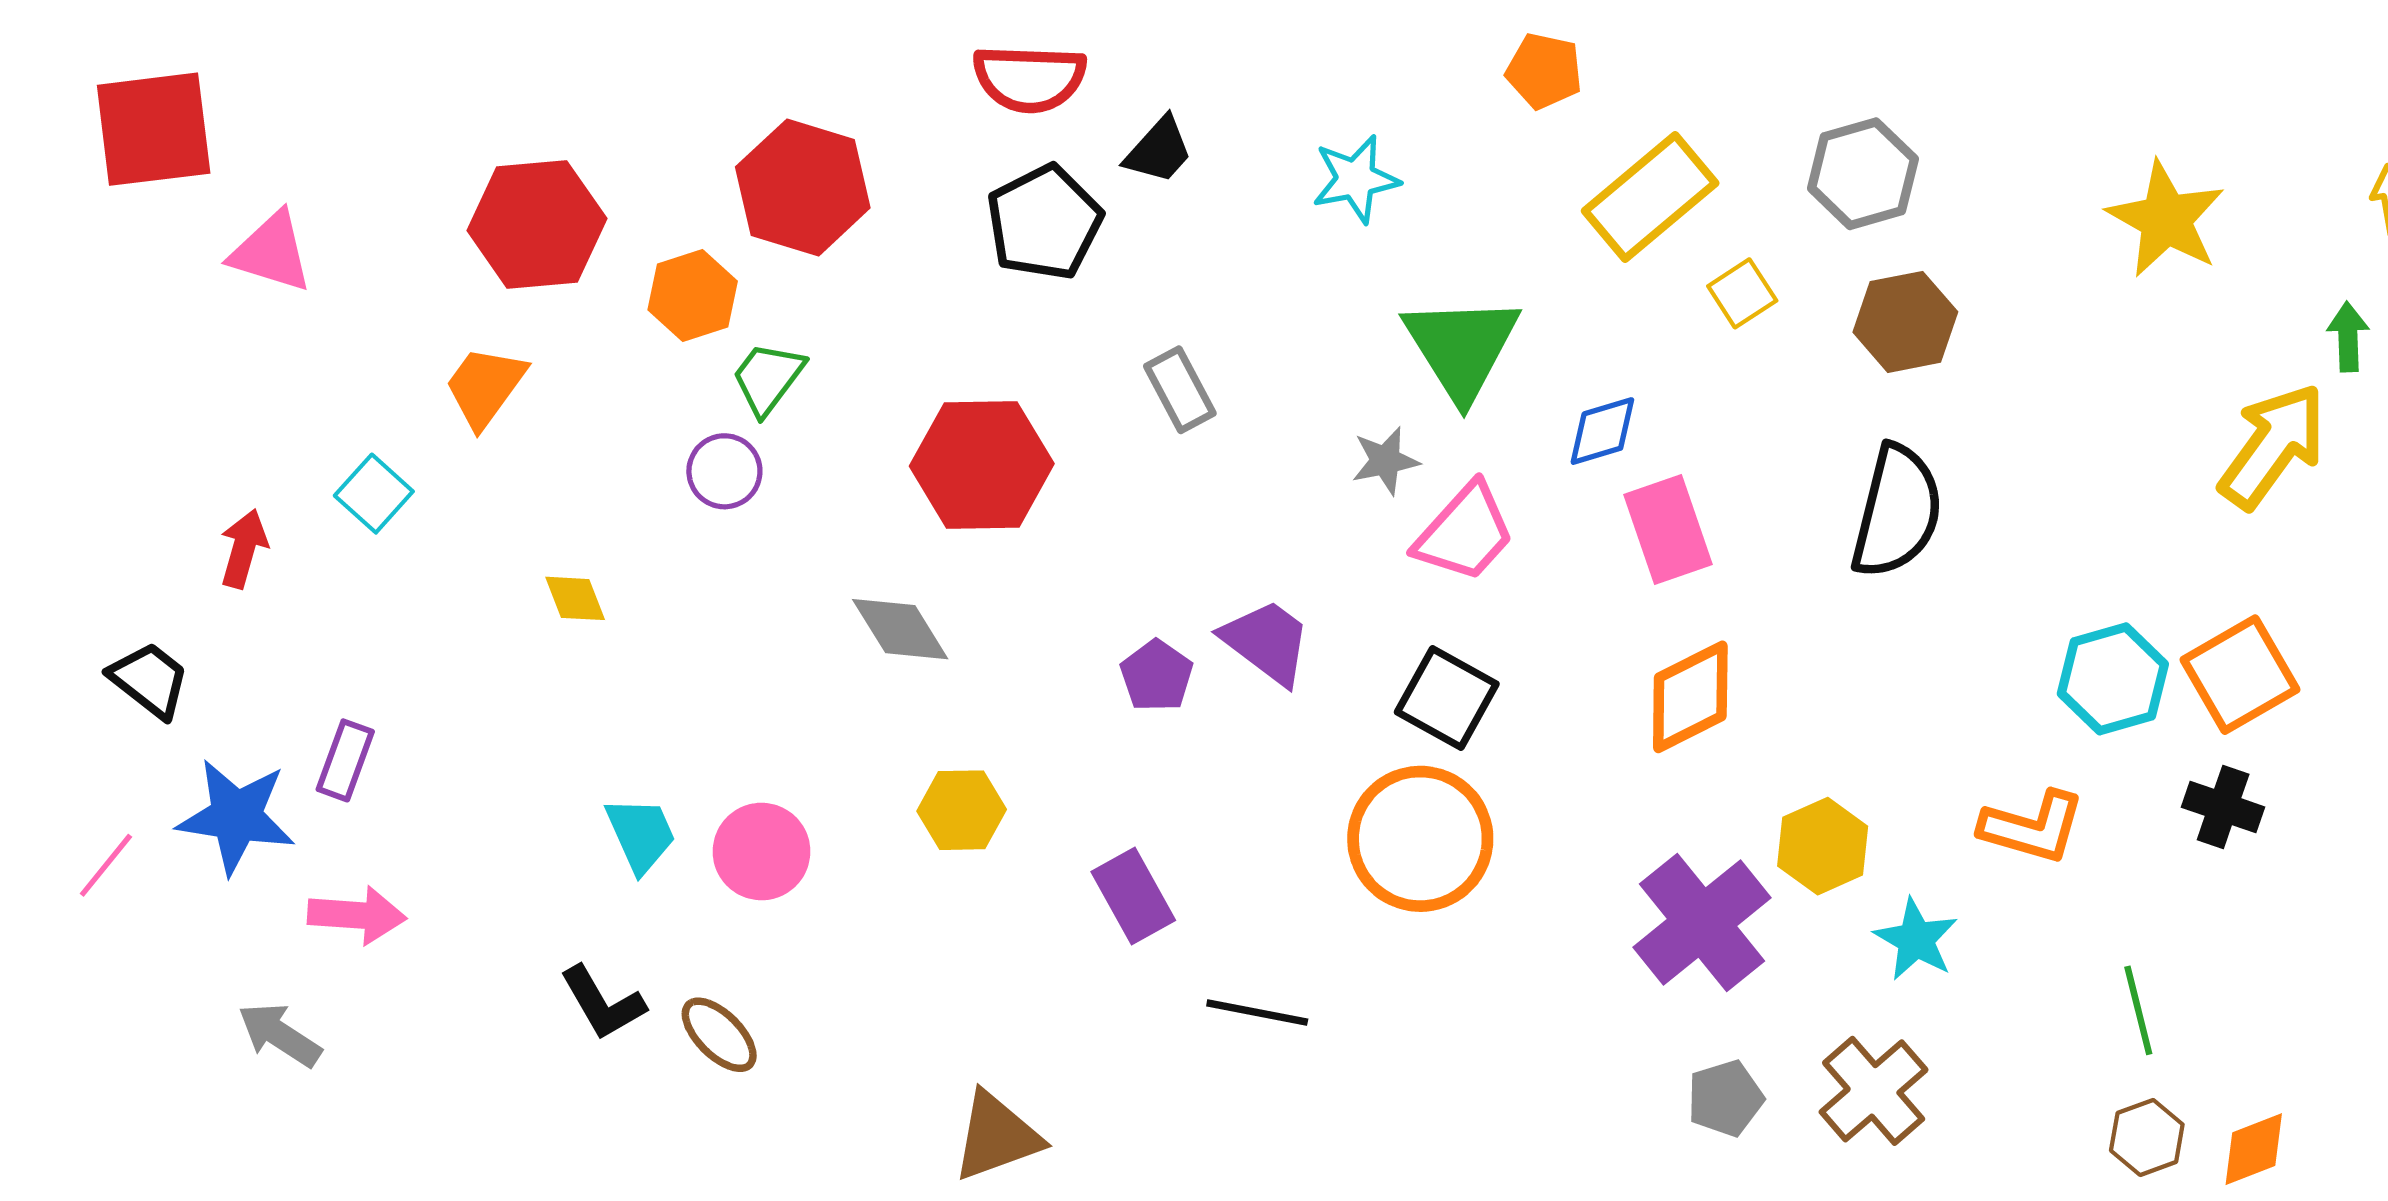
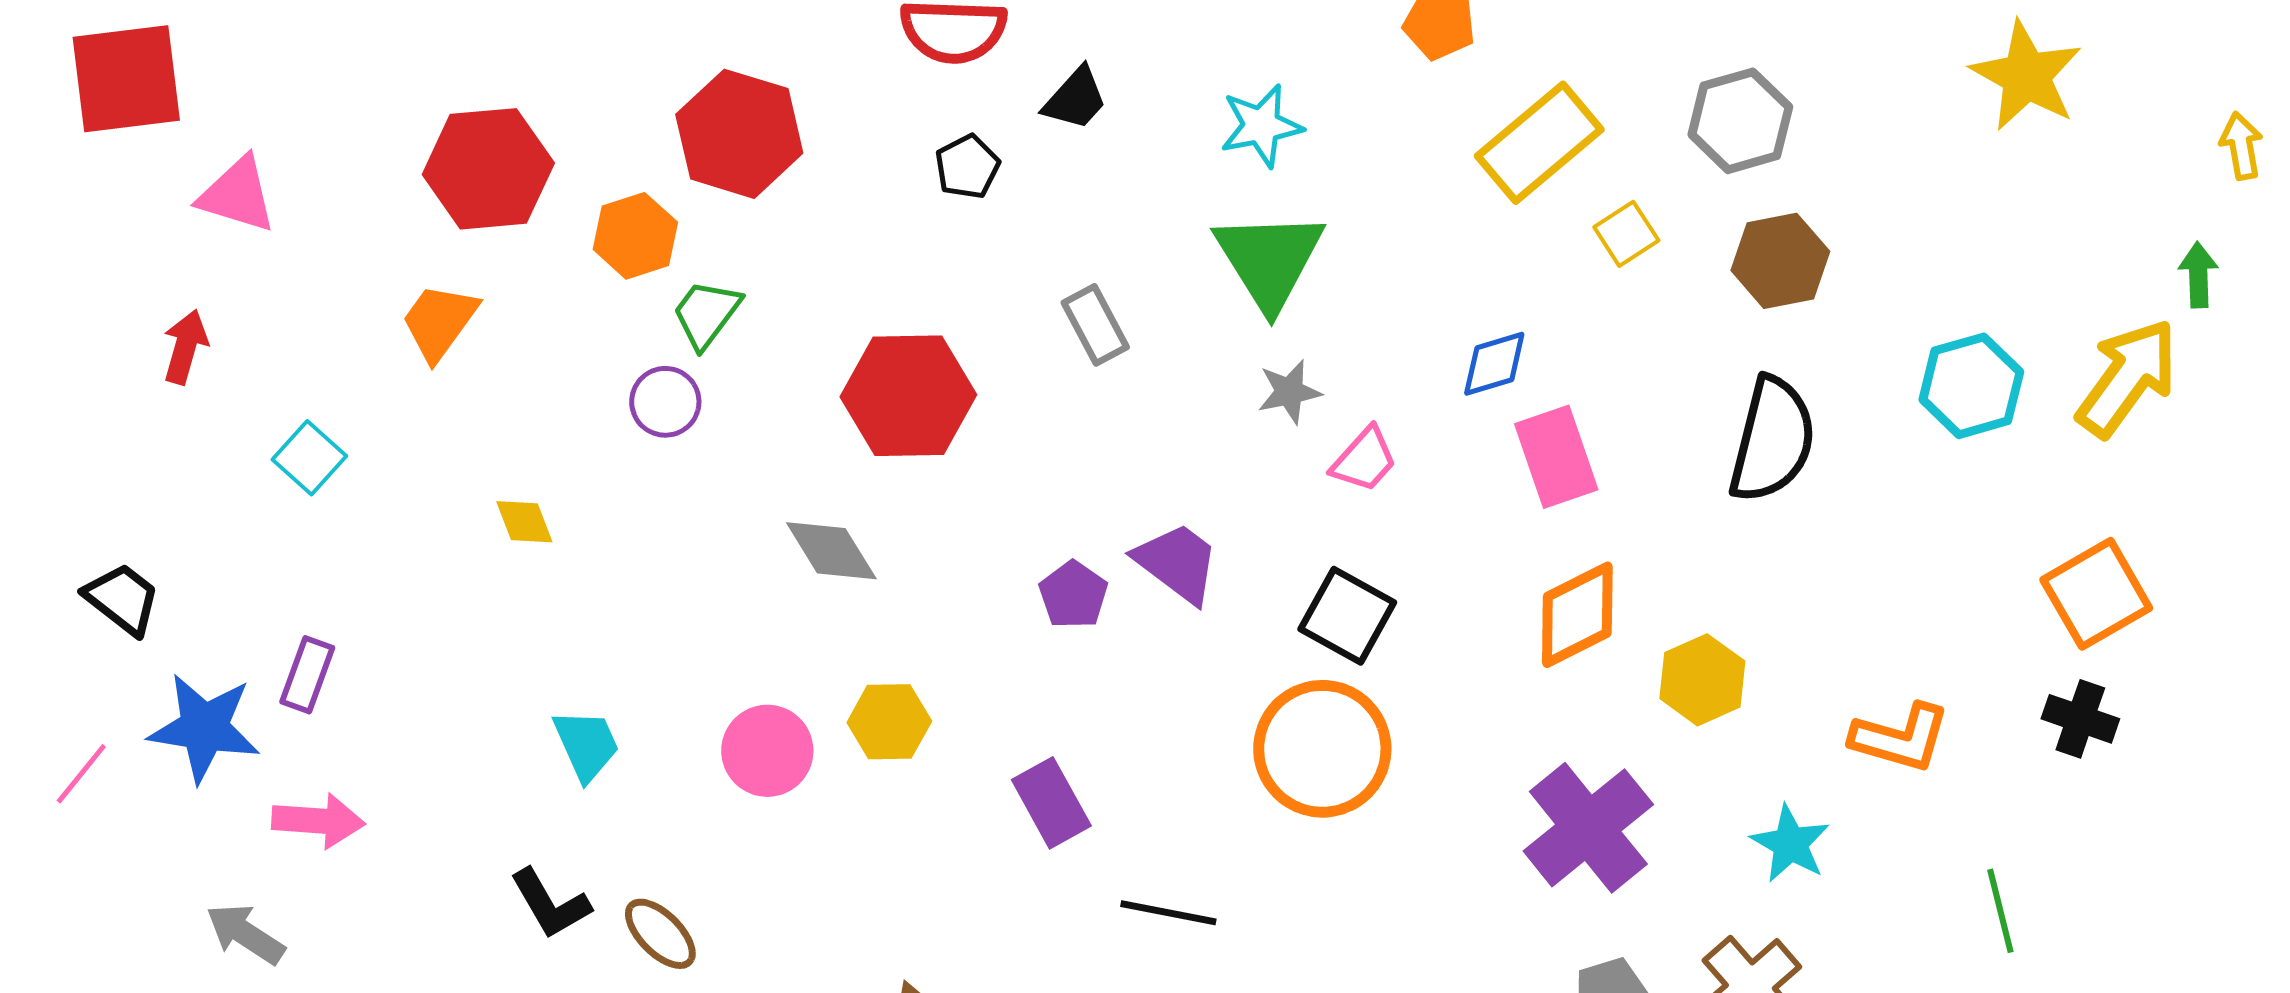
yellow star: (2166, 219) -> (2026, 76), moved
black pentagon: (1044, 222) -> (967, 167), size x0.6
green triangle: (1462, 347) -> (1269, 260), moved
cyan square: (374, 494) -> (309, 458), moved
pink trapezoid: (1465, 533) -> (1364, 460), size x0.7
red arrow: (244, 549) -> (185, 347), moved
cyan hexagon: (2113, 679) -> (1971, 386), moved
yellow hexagon: (1823, 846) -> (1702, 680), moved
pink circle: (761, 852) -> (767, 751), moved

